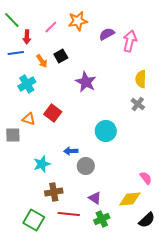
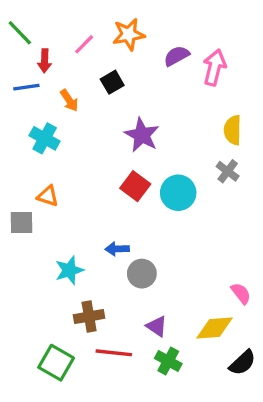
black square: (61, 56) -> (112, 82), moved
cyan cross: (27, 84) -> (45, 138), turned -30
red square: (53, 113) -> (135, 186), moved
cyan circle: (106, 131) -> (178, 193), moved
green cross: (102, 219) -> (168, 361), turned -35

